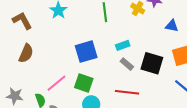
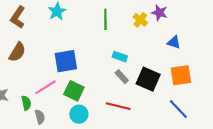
brown L-shape: (22, 21) -> (18, 17), turned -125
cyan rectangle: (123, 45) -> (120, 57), turned 32
blue square: (86, 52) -> (66, 61), moved

